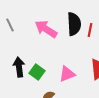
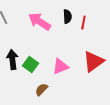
black semicircle: (74, 24) -> (67, 16), size x0.6

